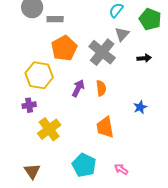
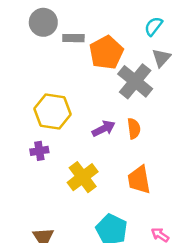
orange pentagon: (64, 48) -> (106, 52), moved
purple arrow: (78, 88) -> (104, 129), turned 36
yellow cross: (49, 129) -> (83, 177), moved

